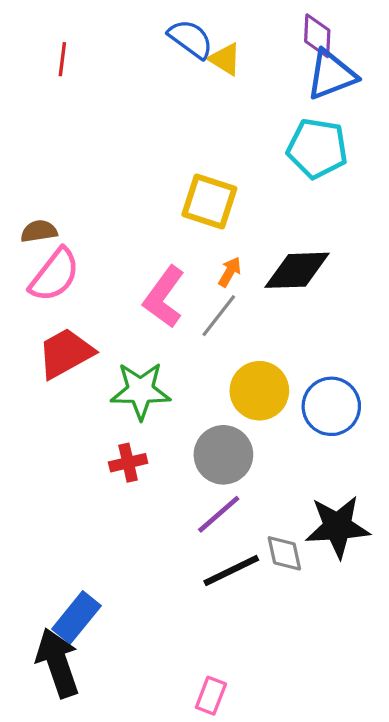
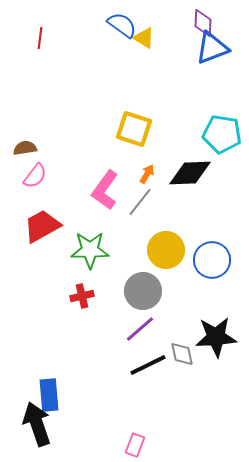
cyan pentagon: (317, 148) -> (222, 134), moved
pink semicircle: (55, 275) -> (35, 176), size x0.7
blue rectangle: (76, 617) -> (49, 395), turned -44

